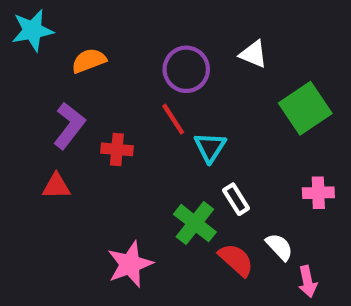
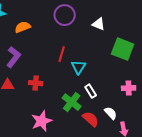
purple circle: (186, 69) -> (65, 15), moved
green square: (305, 108) -> (123, 49), turned -35
red line: (173, 119) -> (62, 54), turned 49
red cross: (117, 149) -> (36, 83), moved

